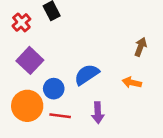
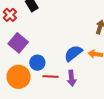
blue semicircle: (87, 75) -> (73, 53), moved
red line: (60, 116) -> (51, 76), moved

